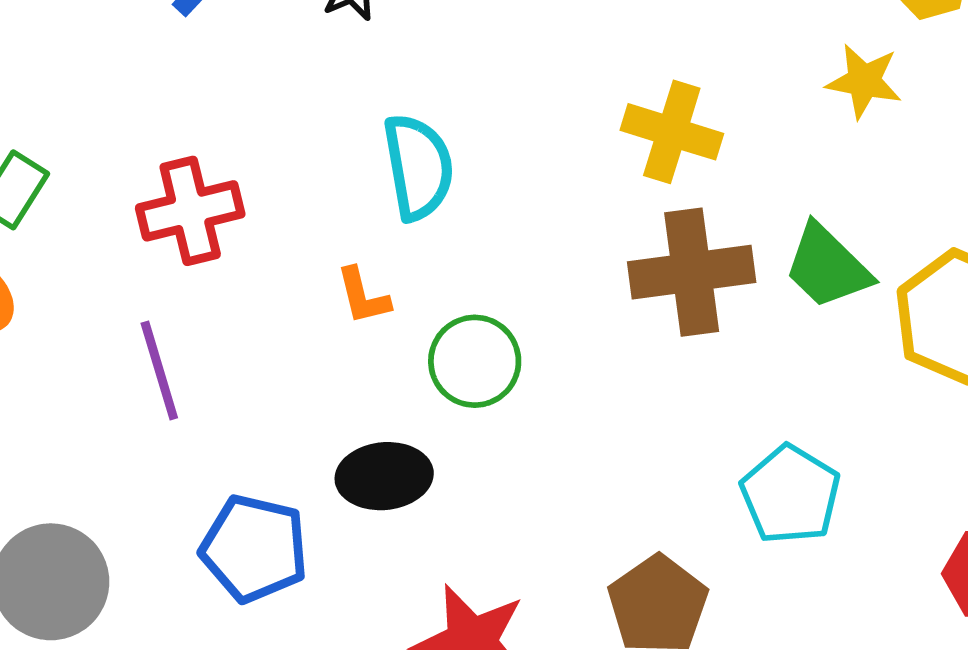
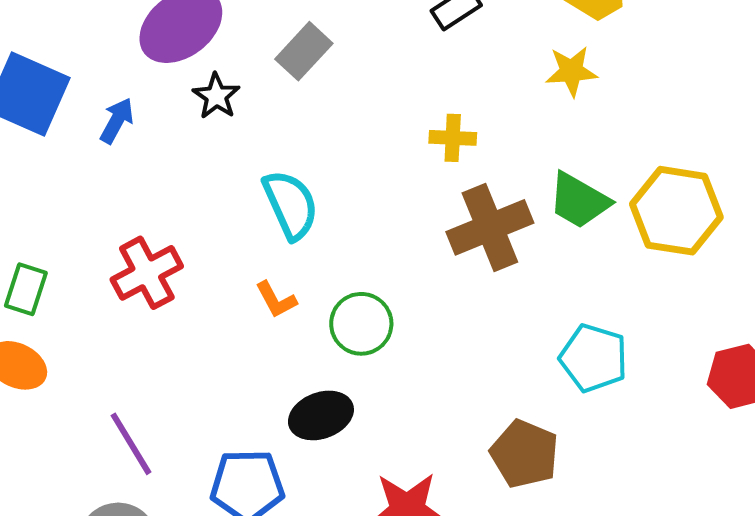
yellow cross: (672, 132) -> (453, 138), size x0.7
purple line: (159, 371) -> (131, 444), moved

